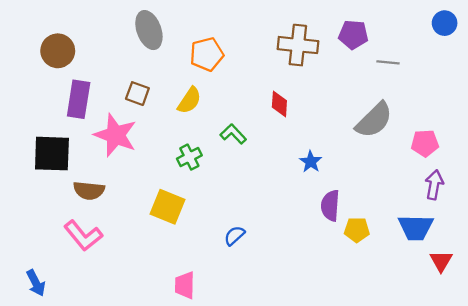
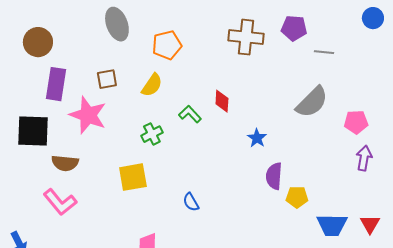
brown square: (137, 94) -> (107, 79), turned -30
red diamond: (279, 104) -> (222, 101), moved
yellow square: (167, 207) -> (133, 177), turned -32
blue trapezoid: (416, 227) -> (332, 225), moved
blue semicircle: (234, 236) -> (191, 202), turned -78

